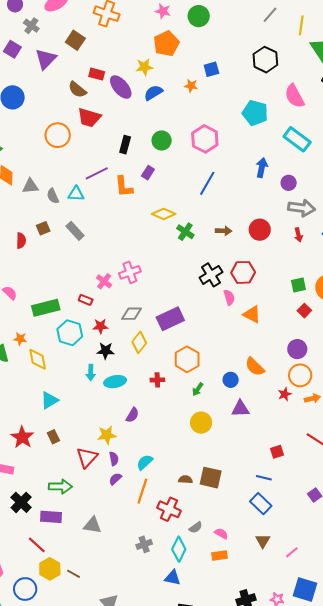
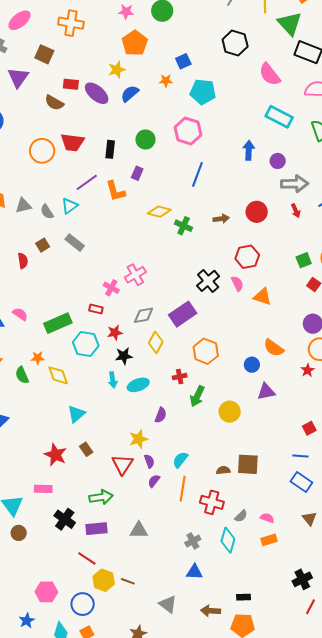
cyan pentagon: (255, 113) -> (203, 92), moved
red trapezoid: (89, 118) -> (72, 142), moved
cyan triangle: (76, 194) -> (70, 206), turned -30
black cross: (211, 275) -> (208, 281), moved
green arrow: (198, 389) -> (197, 396), moved, size x1.5
blue triangle: (173, 578) -> (194, 572), moved

